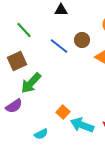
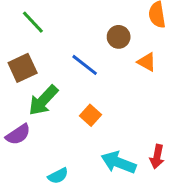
blue line: (59, 46) -> (85, 65), moved
orange square: (63, 112) -> (91, 115), moved

